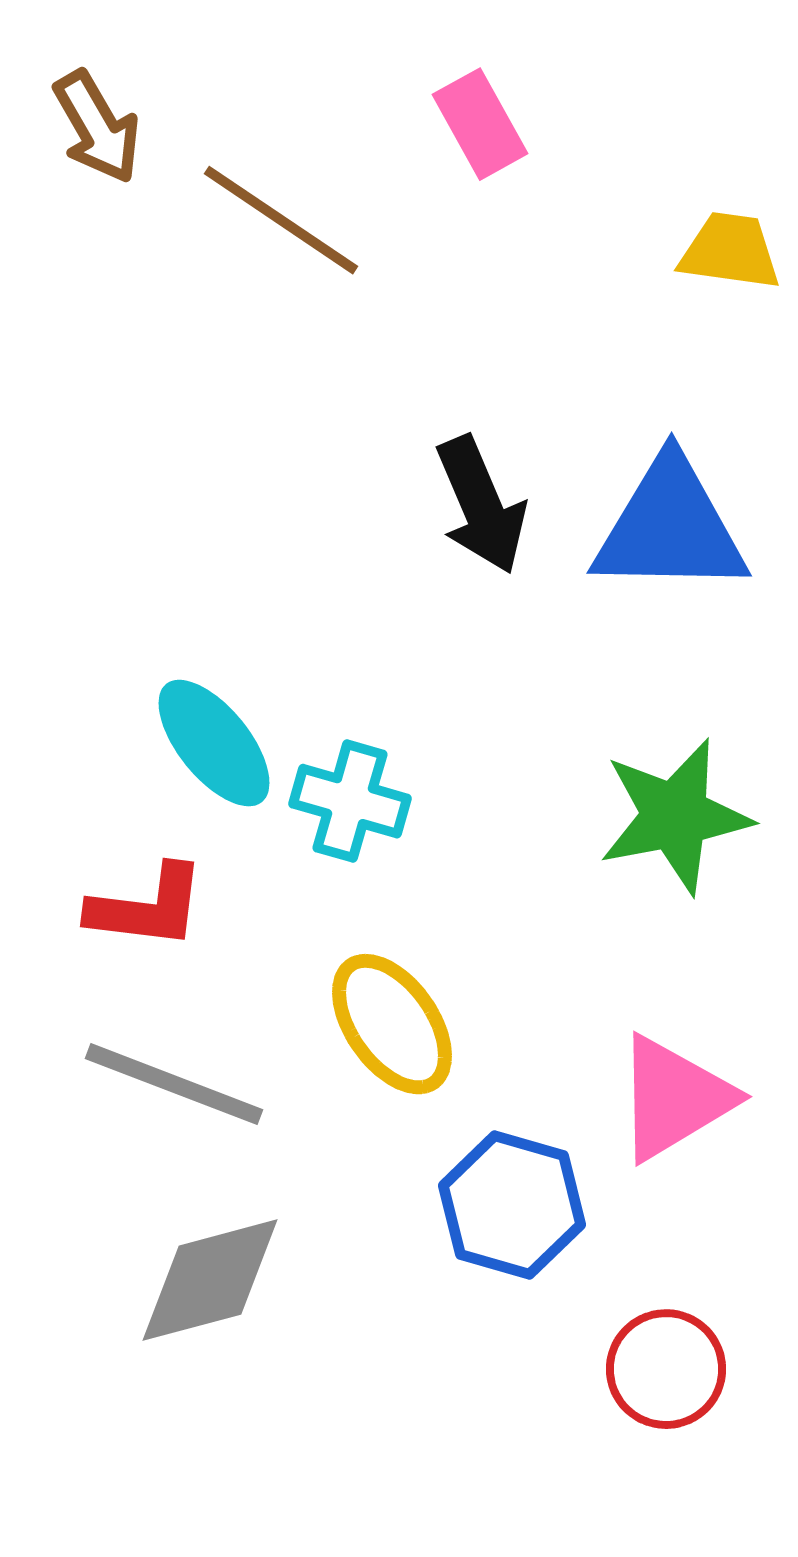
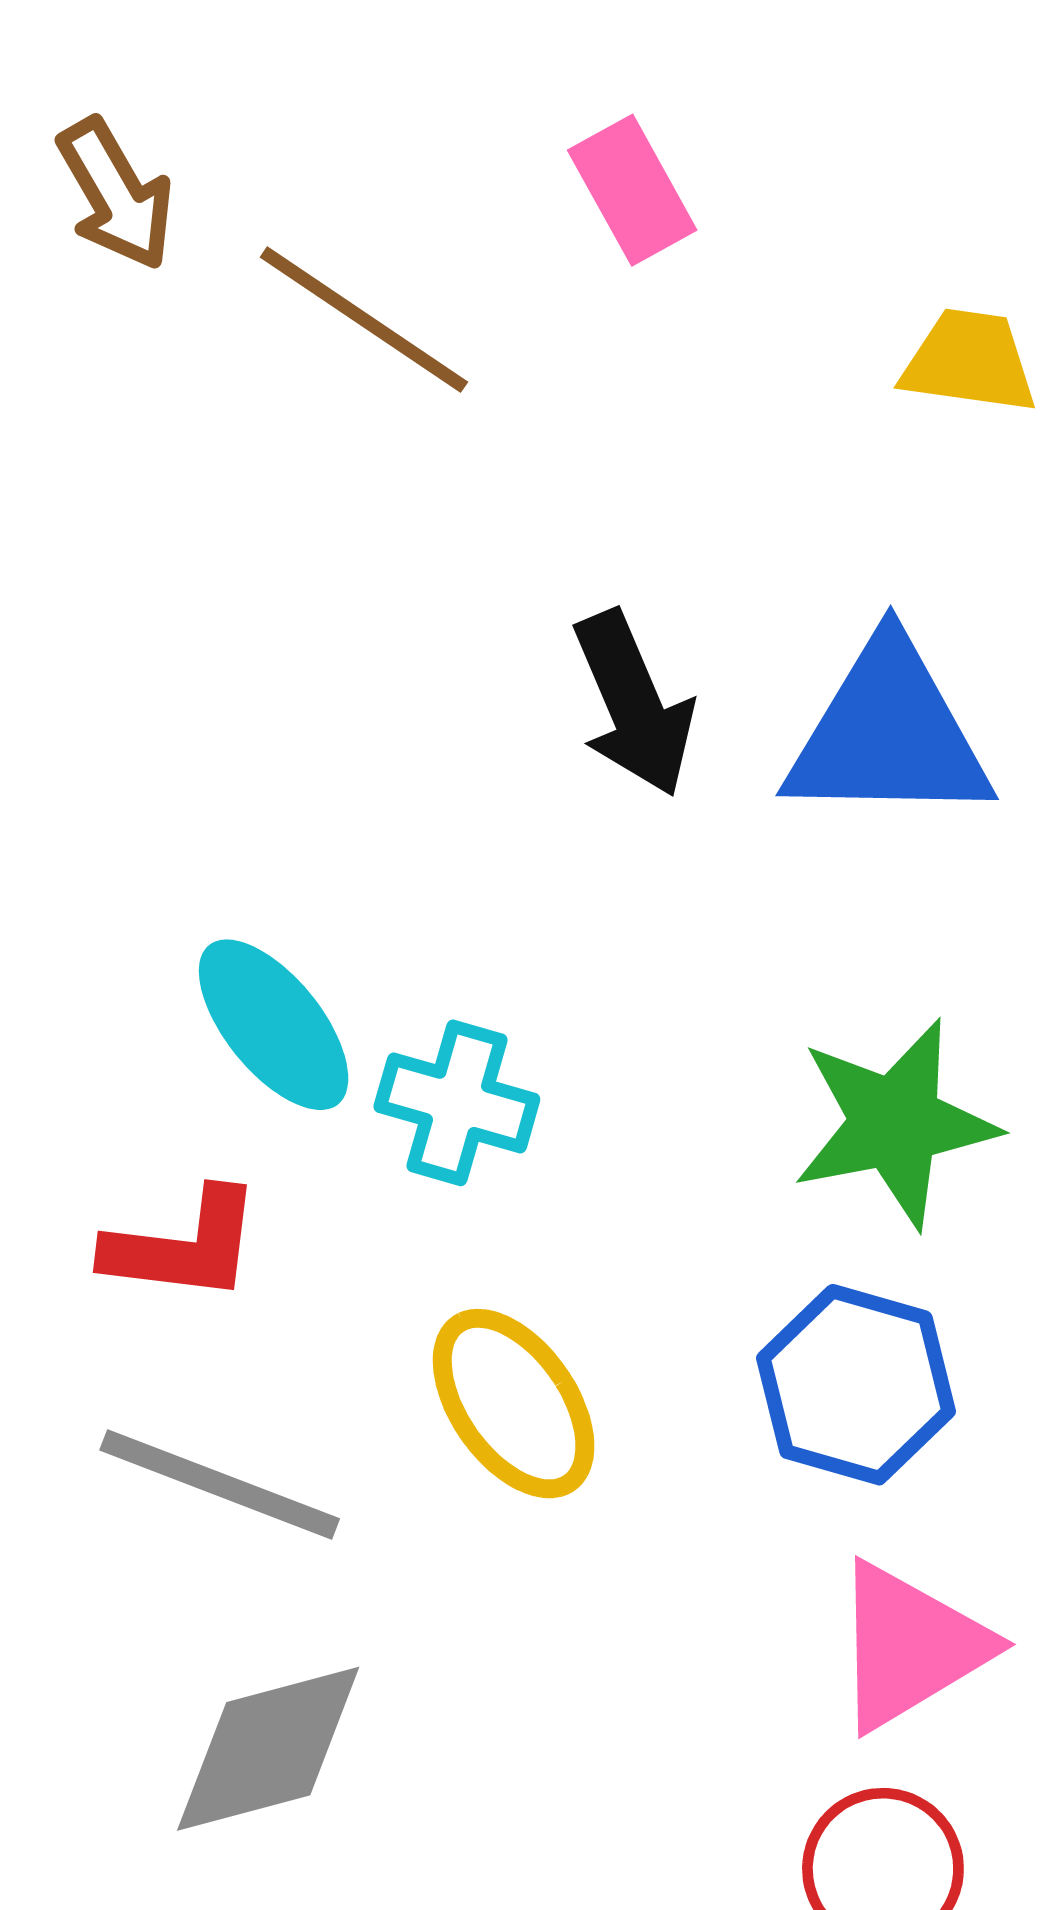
pink triangle: (674, 1098) -> (910, 1646), moved
blue hexagon: (512, 1205) -> (856, 1385), moved

